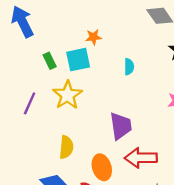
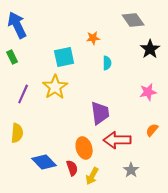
orange star: (94, 37) -> (93, 38), moved
green rectangle: (50, 61) -> (12, 57), moved
yellow semicircle: (66, 147) -> (17, 133), moved

